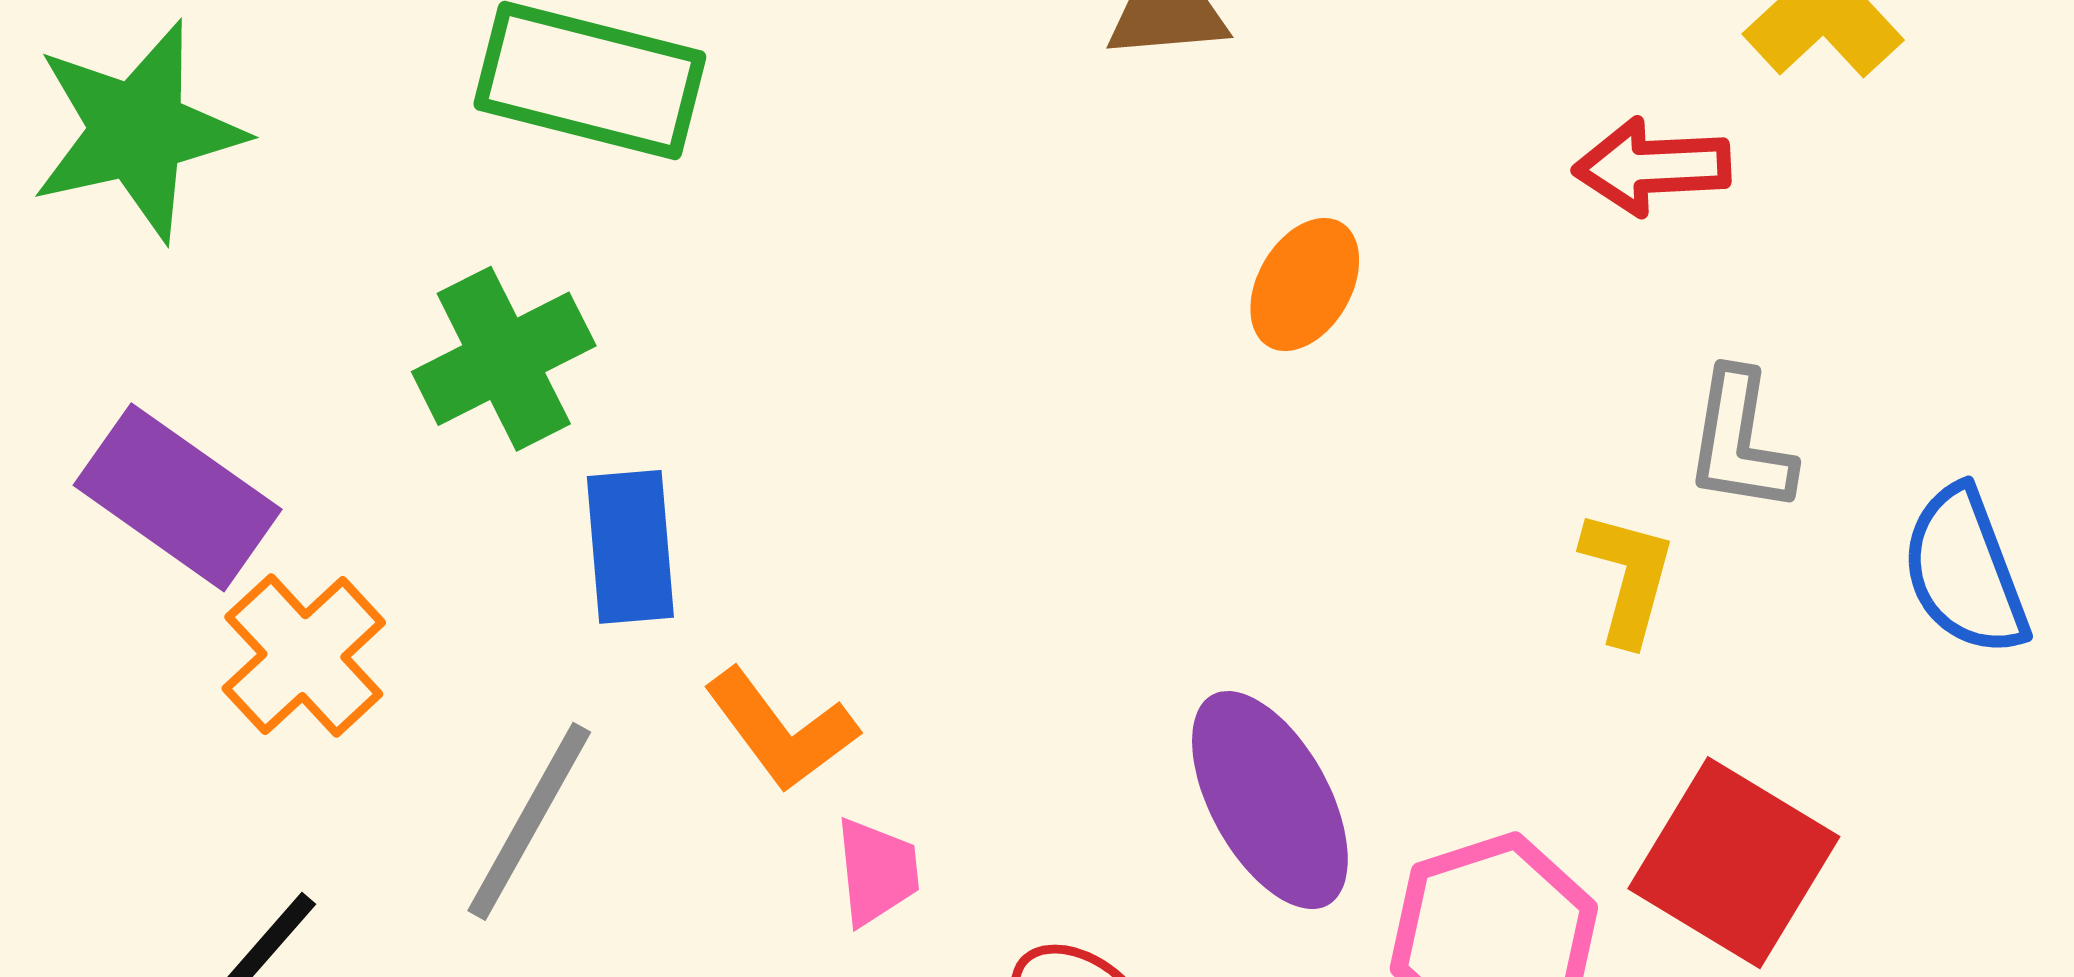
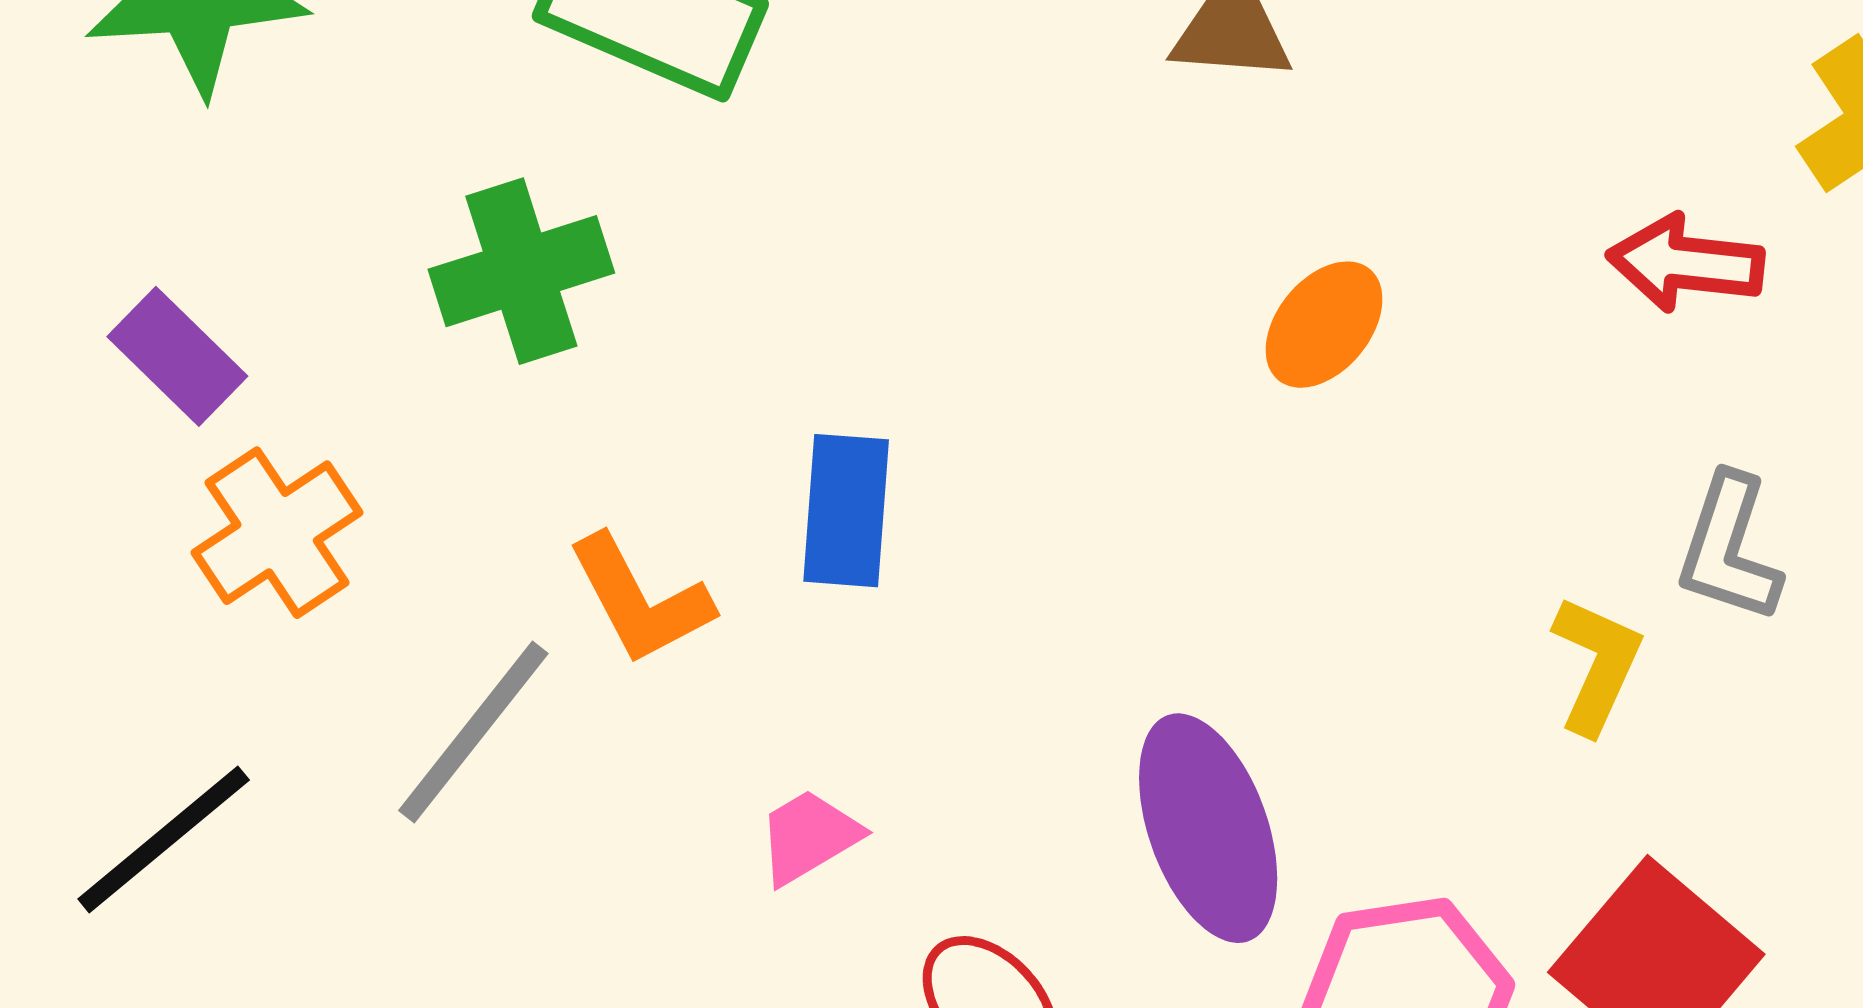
purple rectangle: (178, 497) -> (177, 356), size x0.7
blue rectangle: (630, 547) -> (846, 511), moved
orange L-shape: (781, 730) -> (640, 600), moved
pink trapezoid: (877, 872) -> (809, 837), turned -124

